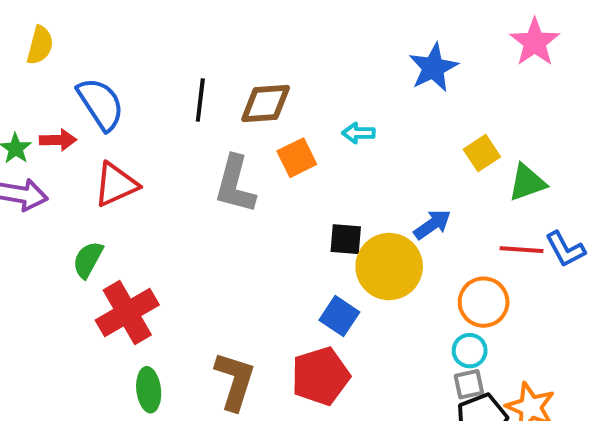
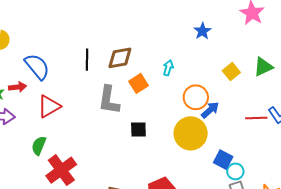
blue star: (433, 68) -> (202, 31), size x0.7
cyan arrow: (358, 133) -> (168, 68), turned 112
green triangle: (527, 183) -> (263, 67), moved
black square: (346, 239) -> (138, 129), moved
orange circle: (484, 302) -> (196, 97), moved
blue square: (339, 316) -> (223, 160), moved

